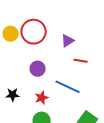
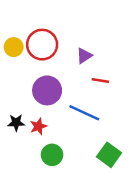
purple circle: (38, 69) -> (47, 90), size x1.5
red star: (42, 98) -> (38, 126), moved

